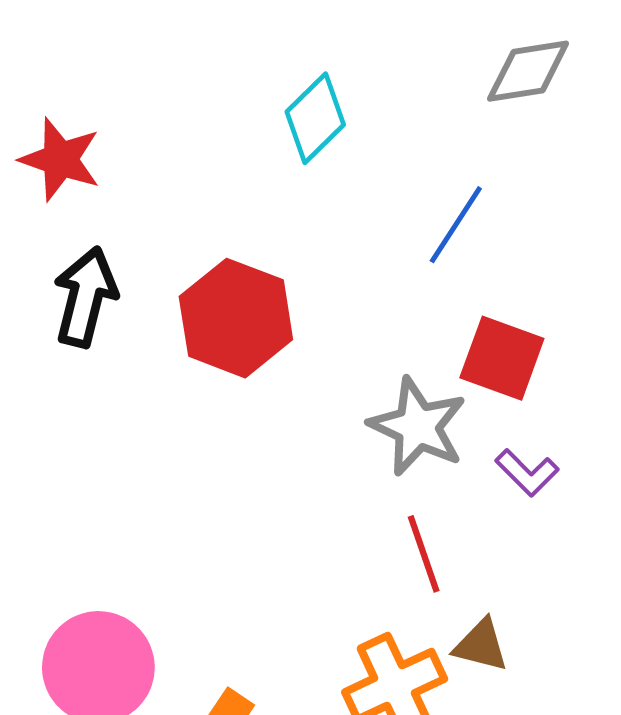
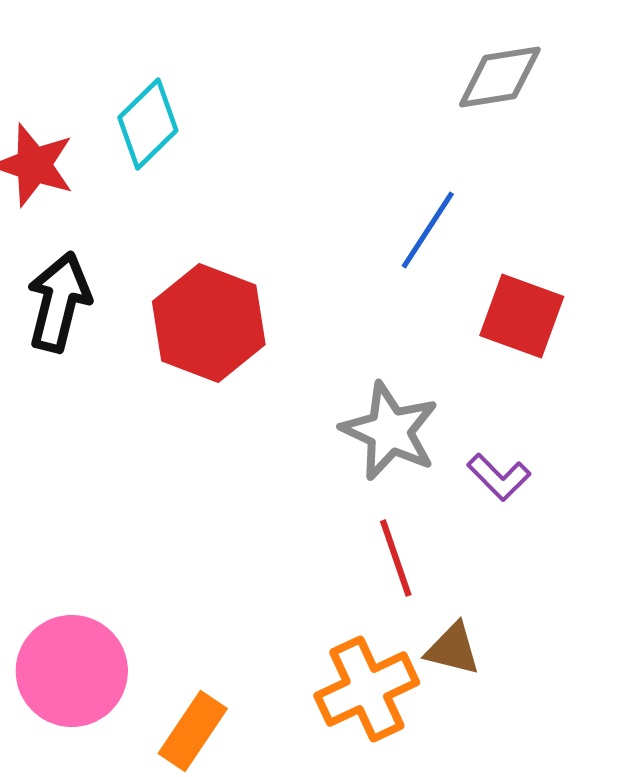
cyan diamond: (315, 118) -> (148, 124), moved
red square: (502, 358) -> (522, 316), moved

